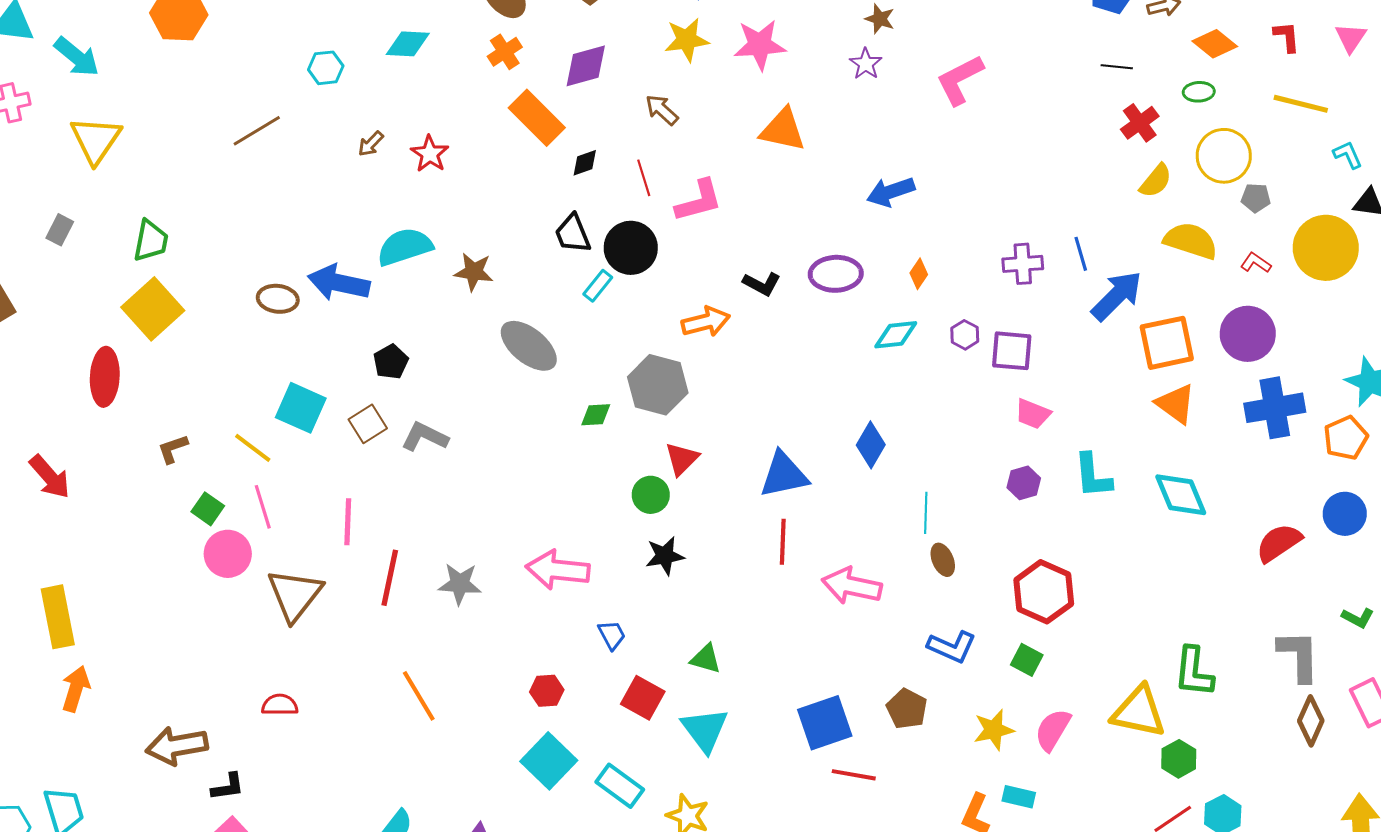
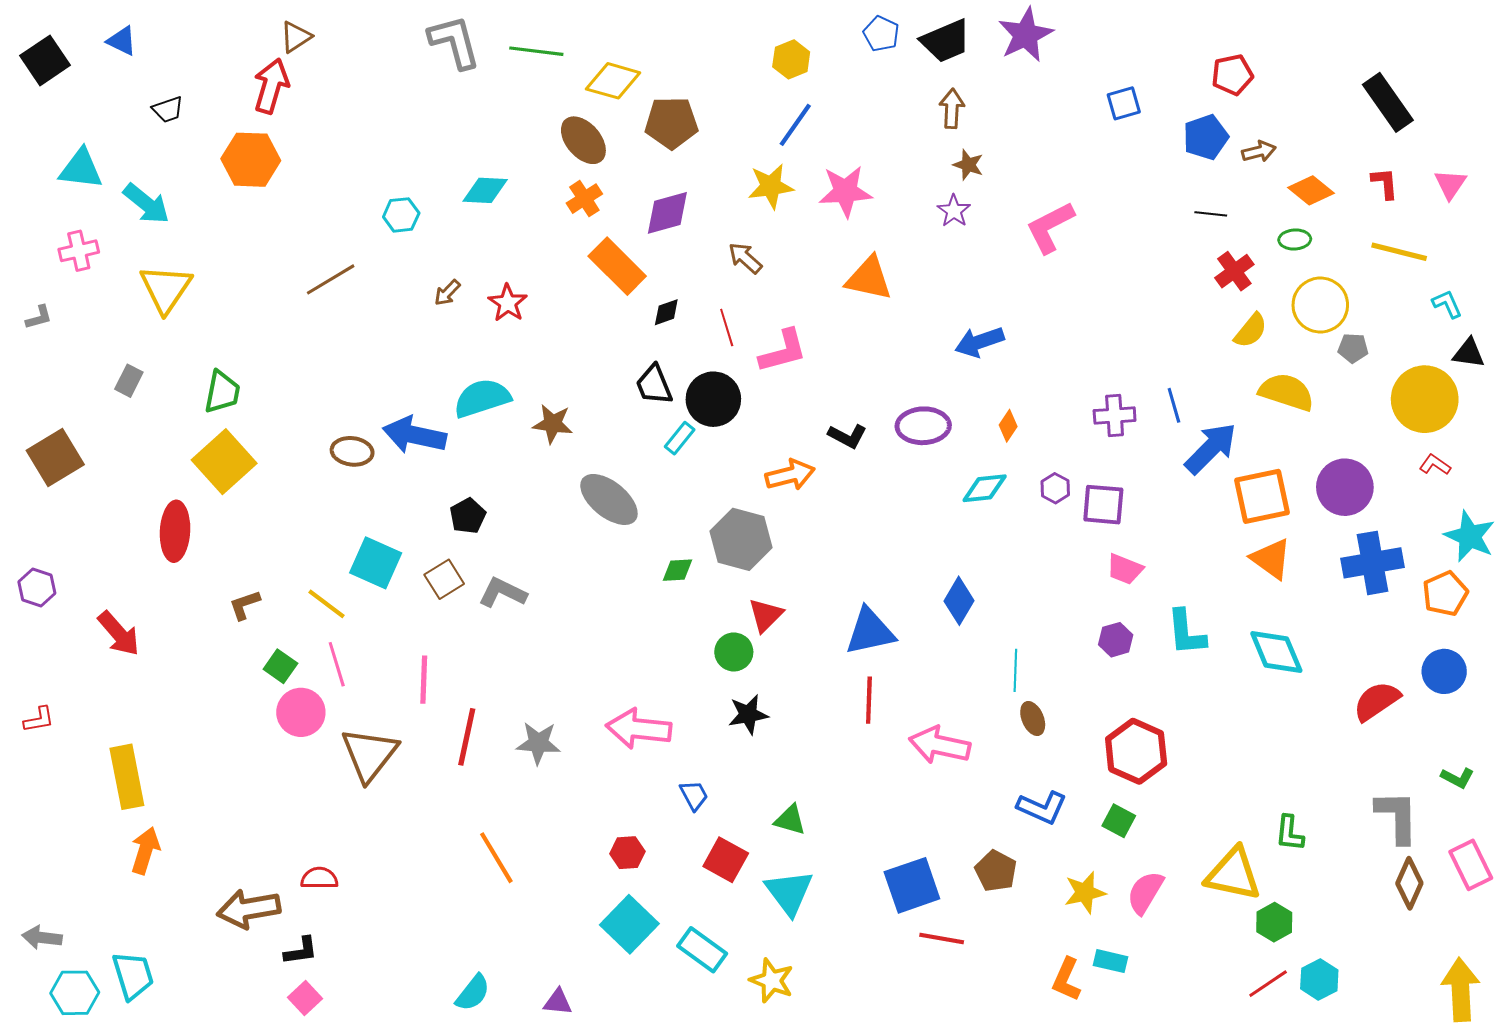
red L-shape: (1256, 263) -> (1435, 465), moved
green L-shape: (1194, 672) -> (1290, 833), size x0.7
red semicircle: (280, 705) -> (319, 878), moved

